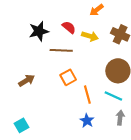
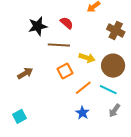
yellow arrow: (90, 36) -> (87, 58), moved
orange line: (87, 95) -> (83, 88), turned 66
gray arrow: (120, 118) -> (114, 111), turned -152

